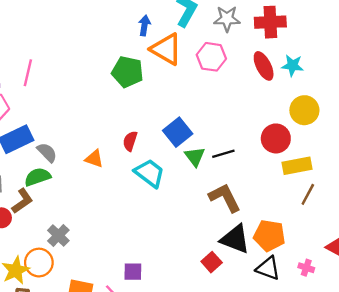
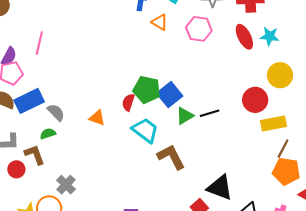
orange triangle: (166, 49) -> (160, 22), size x0.6
green pentagon: (128, 72) -> (147, 90), moved
green triangle: (195, 157) -> (185, 116), turned 36
green semicircle: (38, 177) -> (48, 134), size x0.7
brown L-shape: (225, 198) -> (171, 157), moved
brown L-shape: (22, 201) -> (35, 155), turned -75
orange pentagon: (269, 236) -> (286, 171), moved

